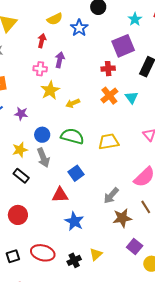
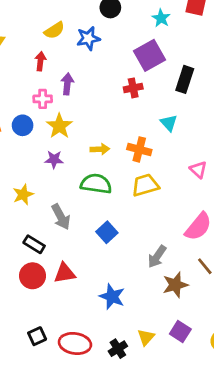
blue star: (79, 28) -> (88, 38), turned 30
orange cross: (109, 96) -> (139, 149), moved, turned -30
yellow arrow: (73, 103) -> (100, 149), moved, turned -152
purple star: (21, 114) -> (54, 159), moved
blue circle: (42, 135) -> (23, 125), moved
yellow star: (20, 150) -> (23, 194), moved
red triangle: (60, 195) -> (65, 273), moved
red circle: (18, 215) -> (33, 276), moved
purple square: (135, 246) -> (180, 331), moved
black square: (13, 256) -> (37, 336), moved

